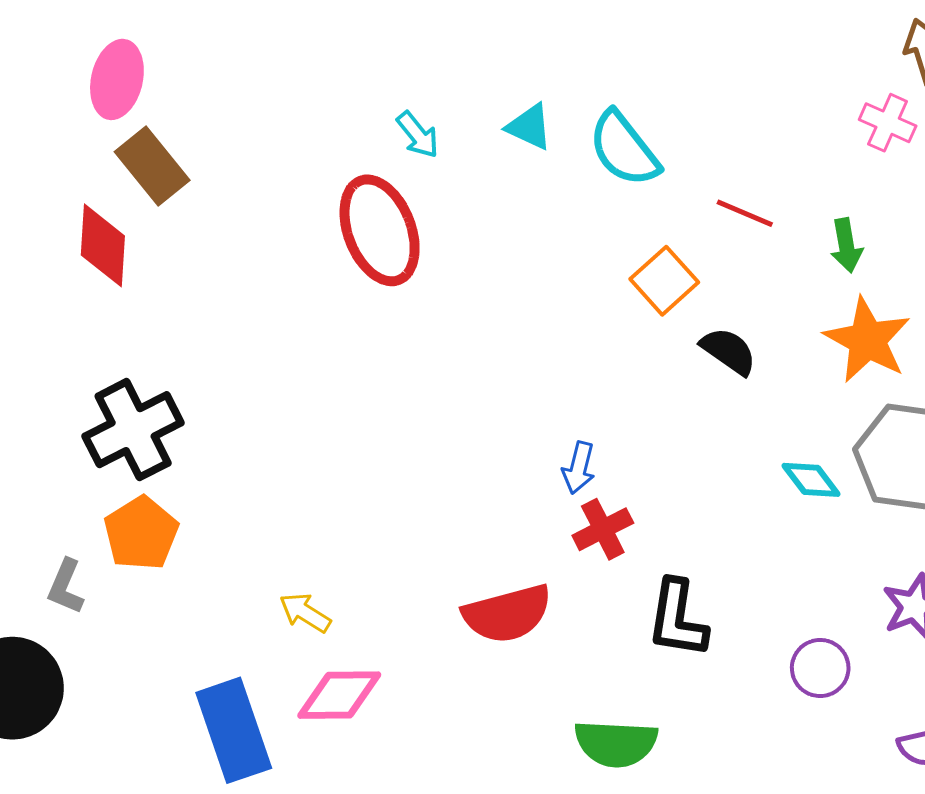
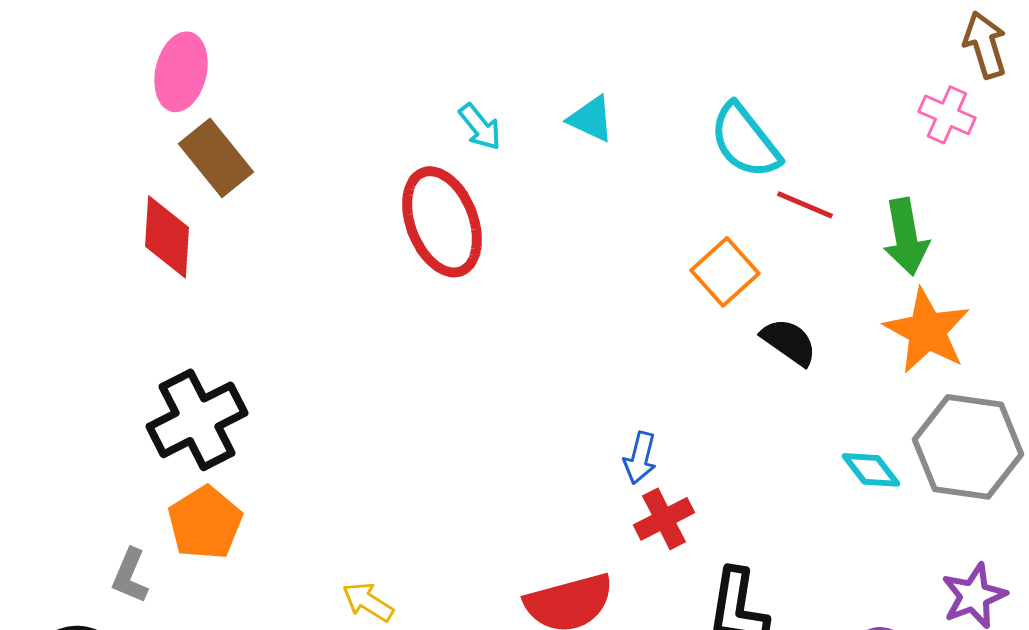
cyan semicircle: (624, 149) -> (745, 141), moved
green arrow: (846, 245) -> (906, 237), size x1.4

